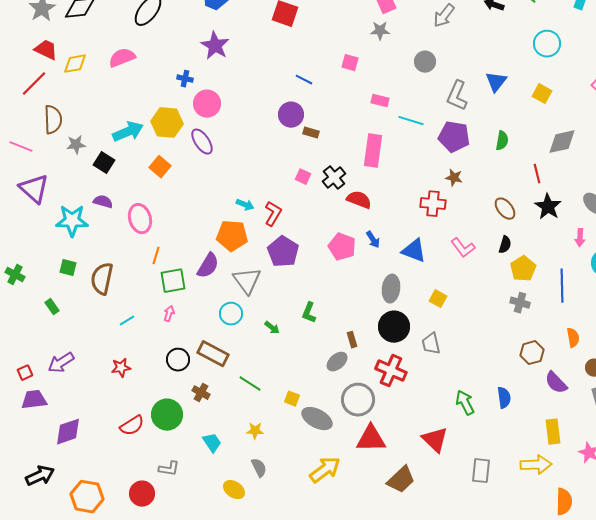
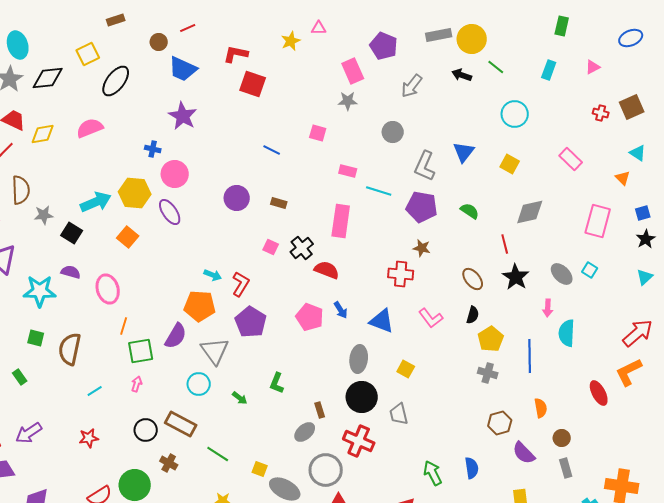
purple circle: (291, 115) -> (237, 198), moved
green semicircle: (502, 141) -> (470, 211), turned -66

